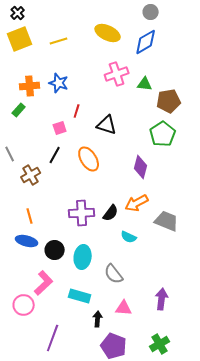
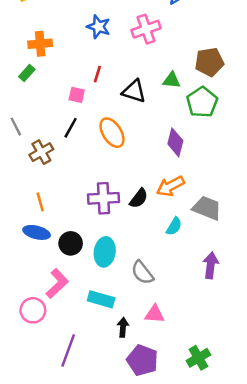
blue star: (59, 83) -> (99, 27), moved
green triangle: (145, 84) -> (172, 80), moved
pink square: (60, 128) -> (77, 95), turned 32
cyan semicircle: (129, 237) -> (174, 226), moved, turned -84
purple arrow: (162, 299) -> (211, 265), moved

